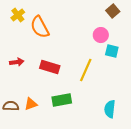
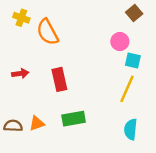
yellow cross: (18, 15) -> (21, 18), turned -32
red rectangle: (50, 67) -> (59, 79), turned 60
yellow line: (86, 70) -> (127, 89), moved

